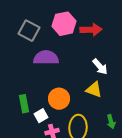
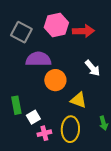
yellow triangle: (94, 90) -> (78, 100), moved
orange circle: (59, 99) -> (55, 80), moved

